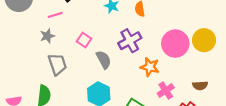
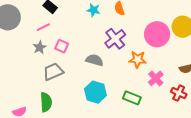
pink square: (84, 40) -> (62, 46), moved
gray semicircle: (104, 60) -> (95, 60), turned -36
gray trapezoid: (57, 64) -> (53, 72), turned -85

